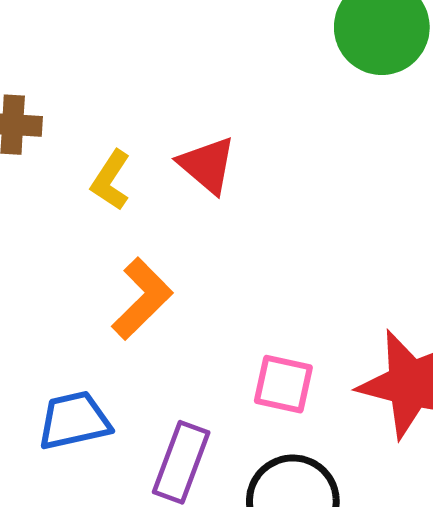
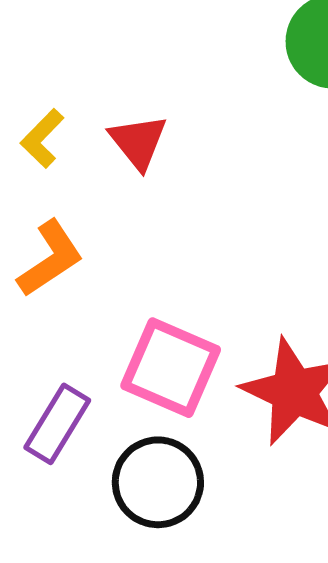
pink square: (283, 384) -> (171, 368), size x1.6

